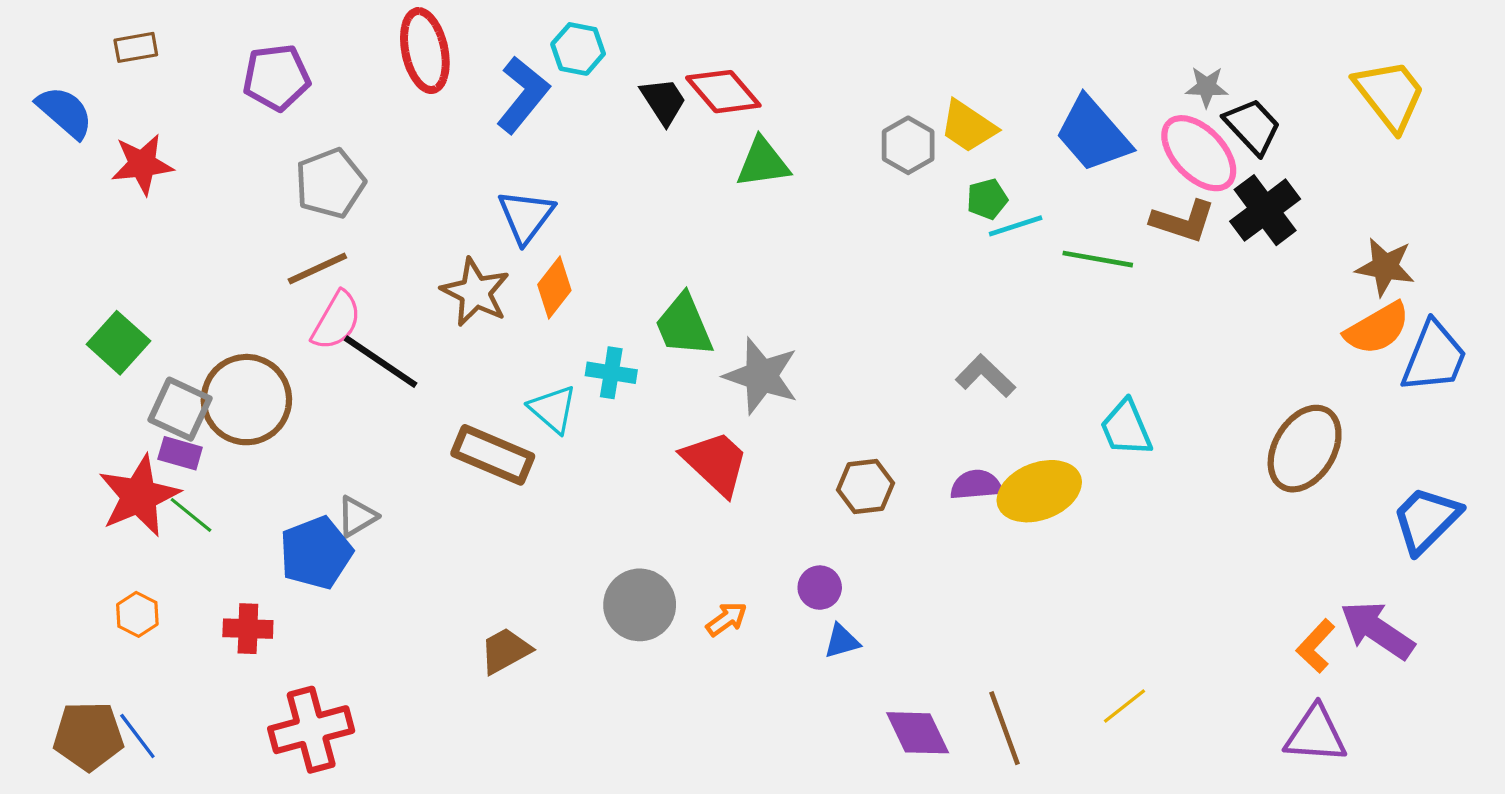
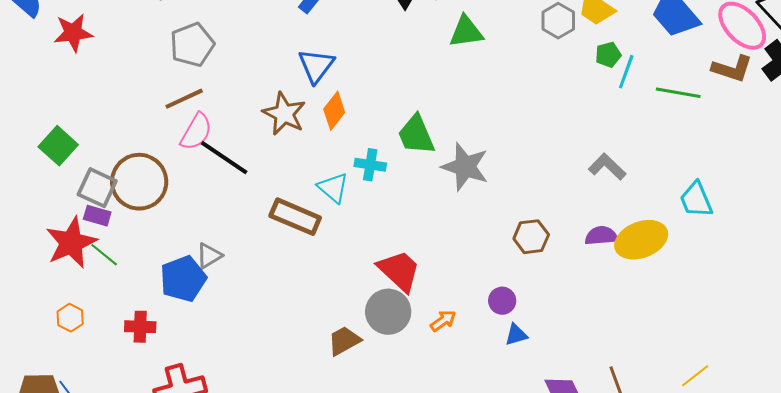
cyan line: (1016, 226) -> (626, 72), turned -52
red trapezoid: (715, 463) -> (399, 271), moved
brown trapezoid: (505, 651) -> (344, 341), moved

